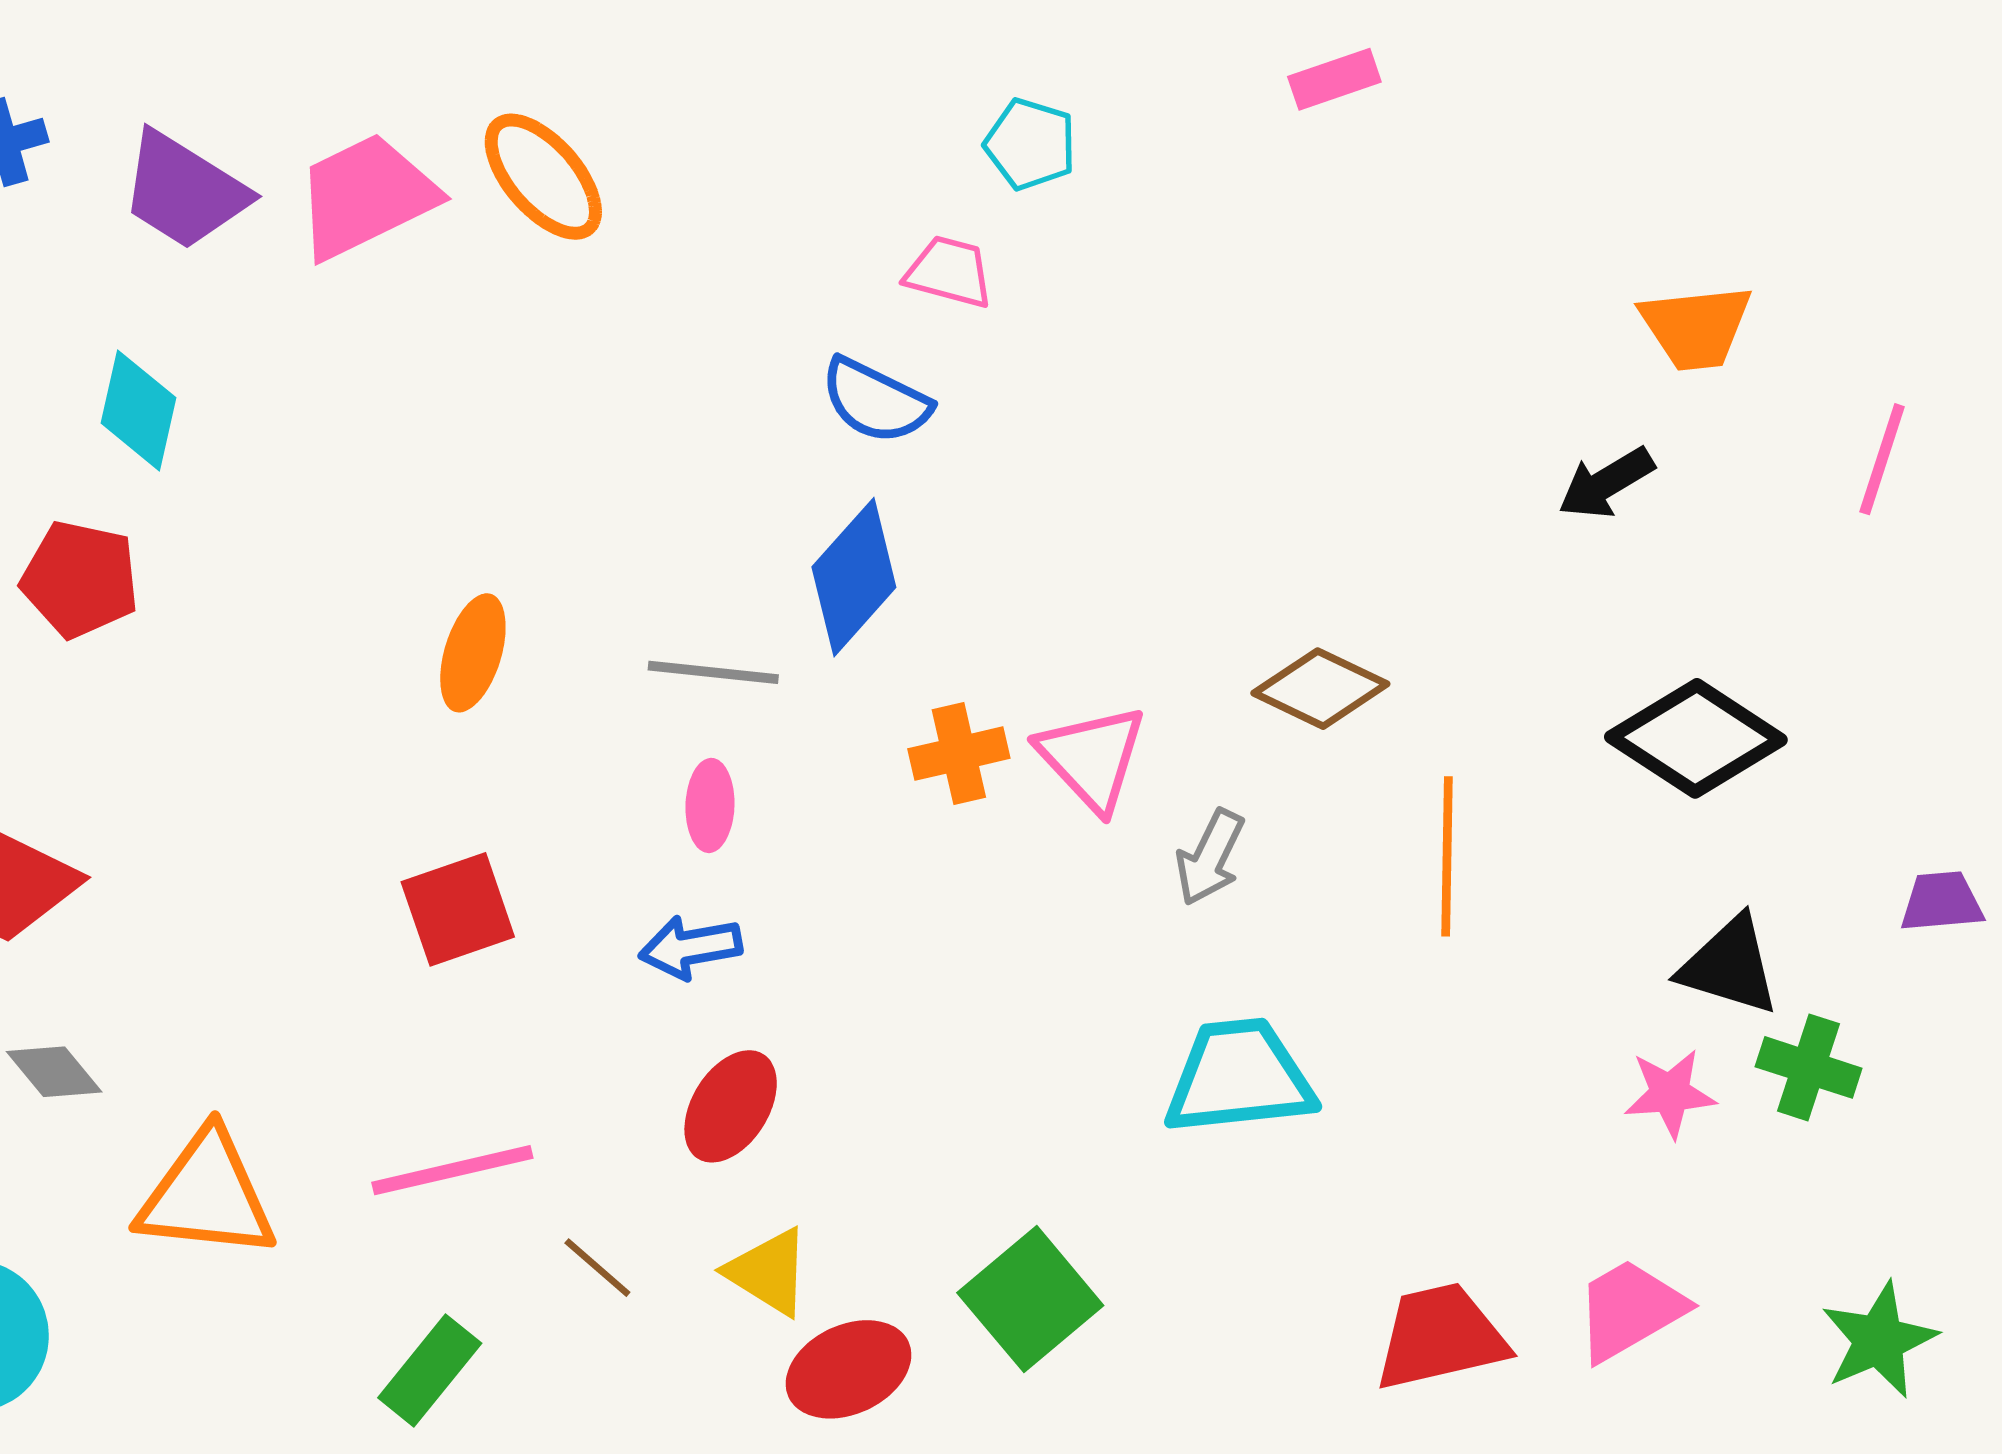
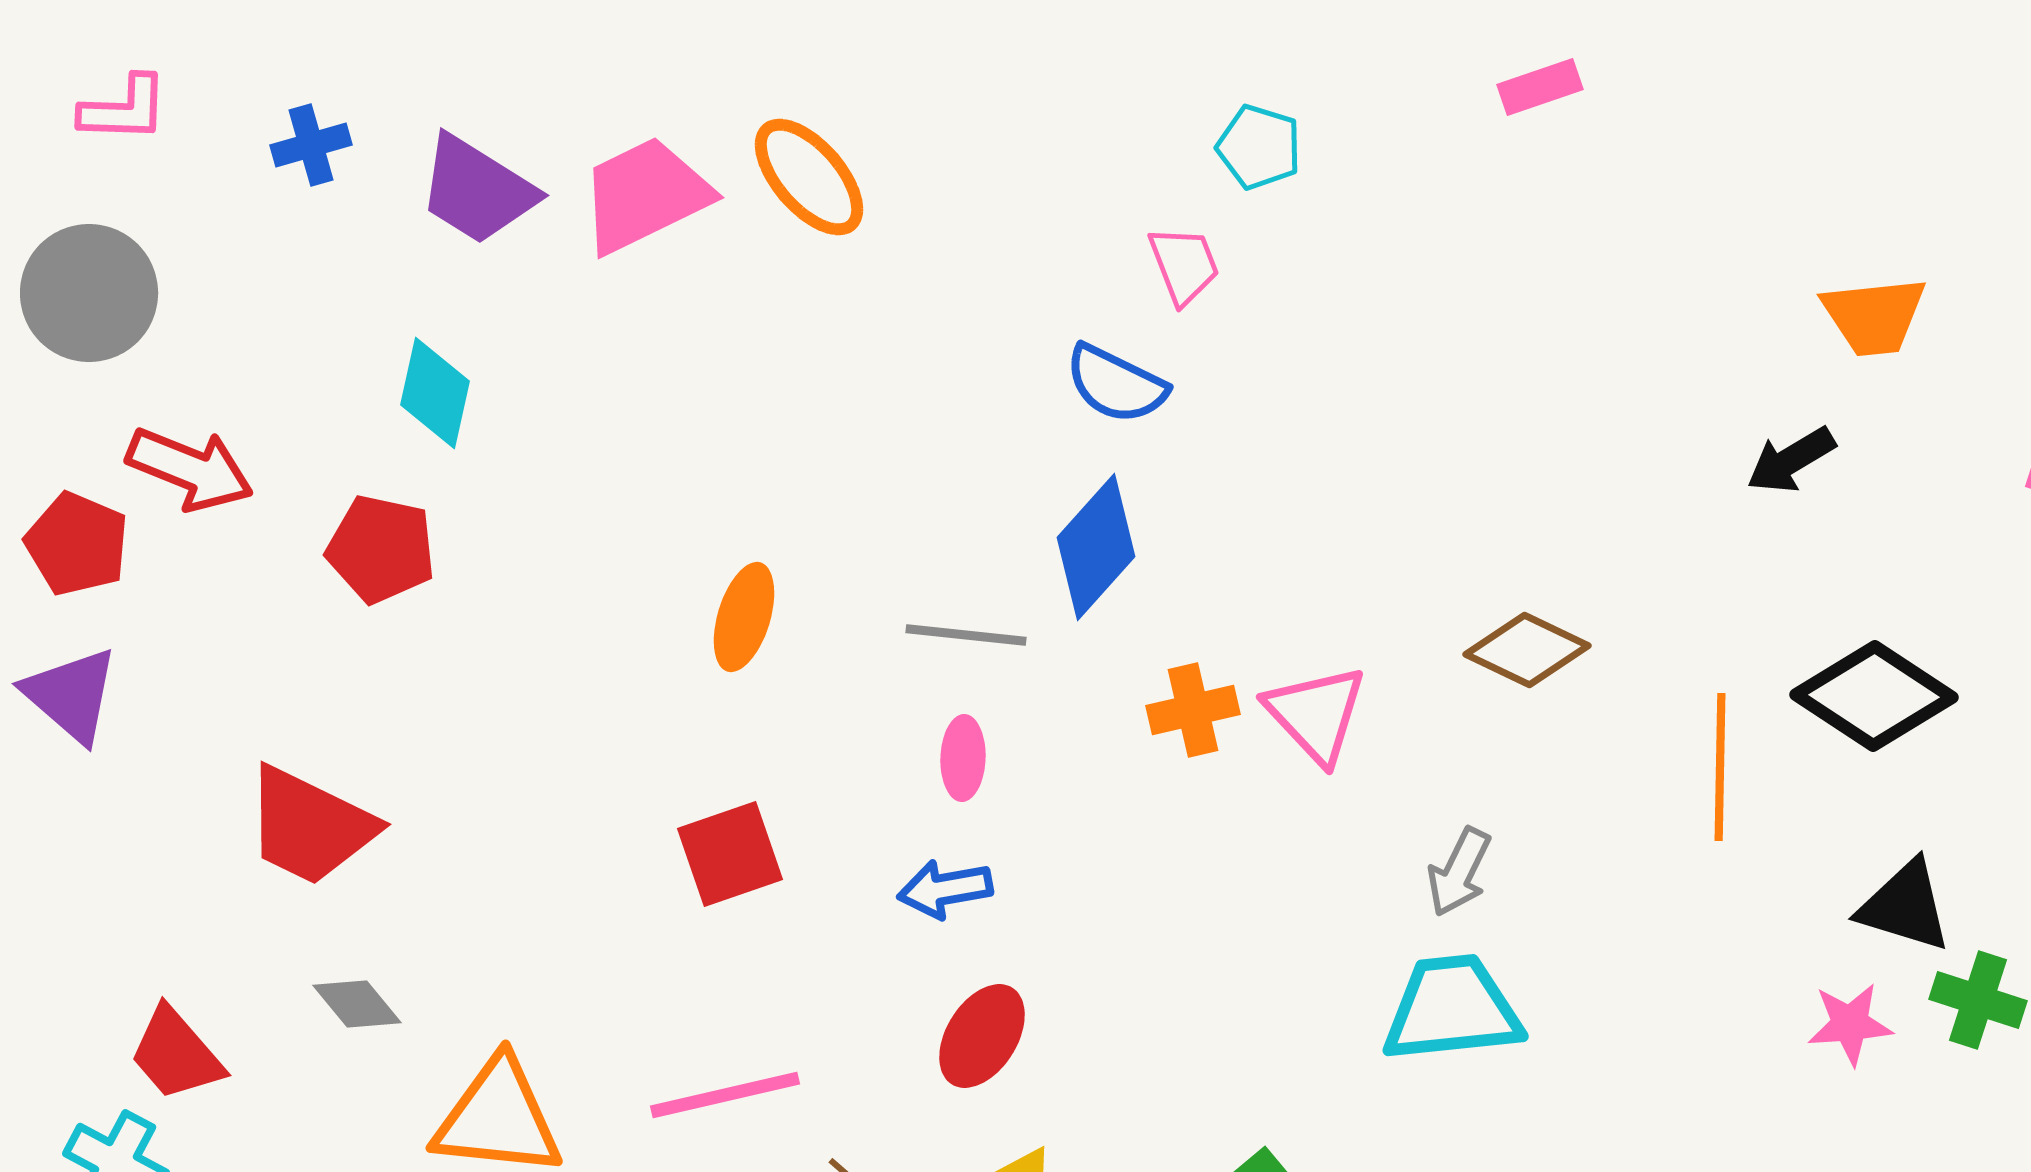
pink trapezoid: (949, 272) -> (1184, 265), turned 54
orange line: (1447, 856) -> (1720, 767), moved
gray arrow: (1210, 857) -> (1459, 872), moved

